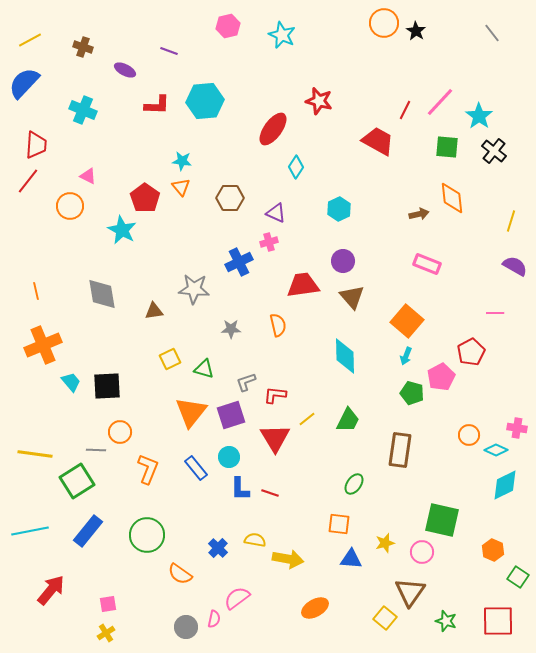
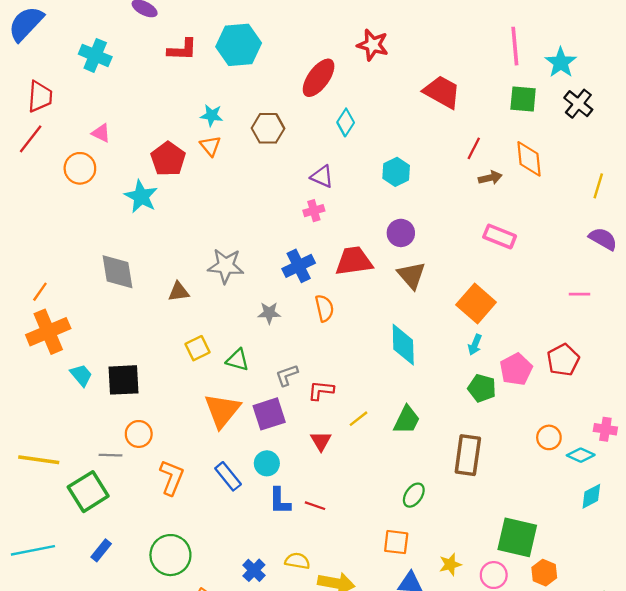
pink line: (440, 102) -> (515, 46), turned -48
red line: (405, 110) -> (474, 148), moved
brown hexagon: (230, 198) -> (268, 128), moved
blue cross: (239, 262) -> (299, 266), moved
orange line: (36, 291) -> (40, 292), moved, turned 48
red pentagon: (471, 352) -> (563, 360), moved
red triangle: (275, 438) -> (321, 441), size x0.6
cyan diamond: (505, 485) -> (591, 496), size x0.7
blue rectangle: (88, 531) -> (101, 550), size x0.6
orange hexagon: (493, 550) -> (544, 573), moved

